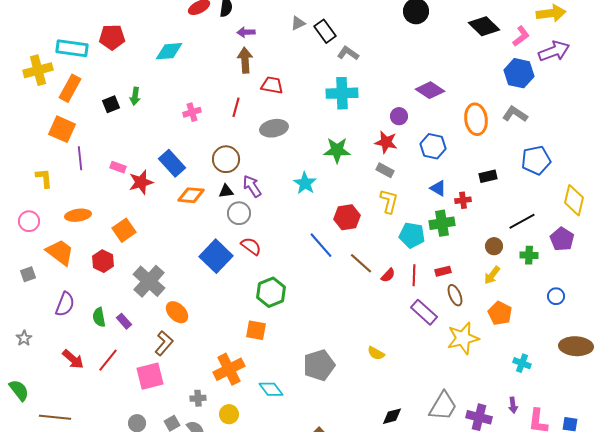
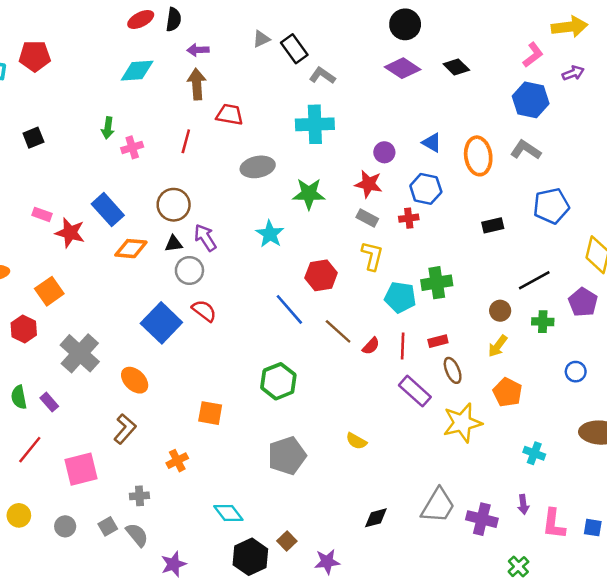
black diamond: (484, 26) -> (456, 67), moved, size x0.7
cyan diamond: (169, 51) -> (137, 71), moved
purple arrow: (554, 51) -> (573, 73), size x0.6
purple diamond: (430, 90) -> (403, 68), moved
green arrow: (135, 96) -> (108, 128), moved
gray ellipse: (274, 128) -> (258, 167), moved
red star: (141, 182) -> (70, 233), turned 30
blue triangle: (438, 188) -> (432, 143), moved
red cross: (463, 200) -> (409, 218), moved
green hexagon: (271, 292) -> (278, 381), moved
orange ellipse: (177, 312) -> (135, 380), moved
brown L-shape: (164, 343) -> (125, 429), moved
orange cross: (229, 369) -> (177, 461), size x0.6
cyan diamond: (271, 389) -> (228, 513), moved
yellow circle: (229, 414) -> (19, 515), moved

